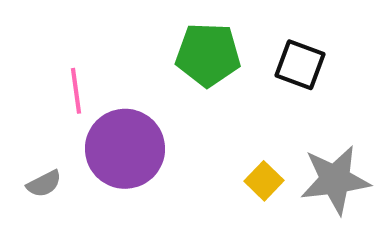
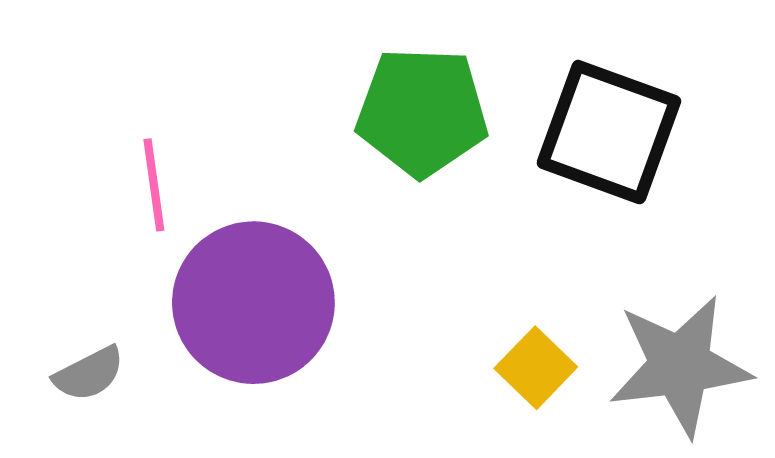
black square: (300, 65) -> (609, 132), size x1.4

